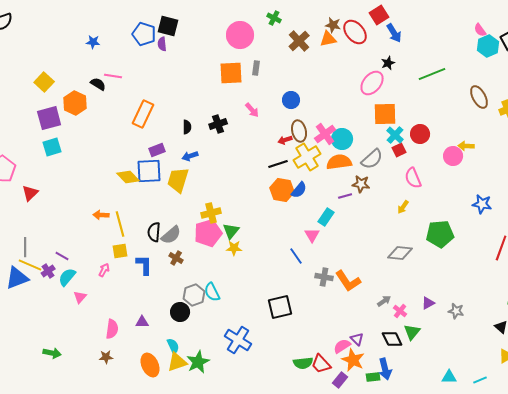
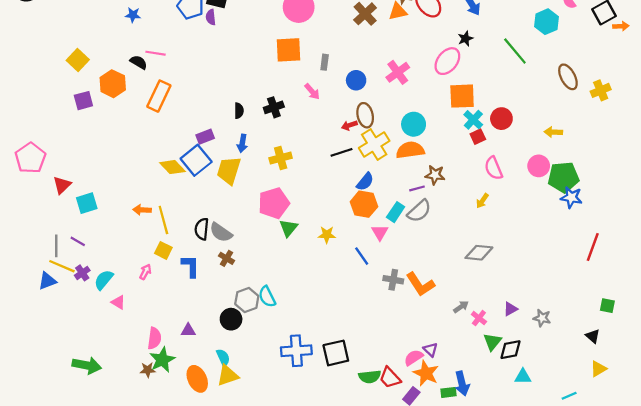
cyan hexagon: (488, 46) -> (547, 22), moved
gray rectangle: (256, 68) -> (325, 62), moved
green line: (432, 74) -> (515, 51), turned 72
orange rectangle: (143, 114) -> (159, 96), moved
purple square: (49, 118) -> (83, 101), size x0.7
pink cross: (325, 134) -> (398, 72), moved
cyan square: (52, 147) -> (87, 203), moved
blue arrow: (190, 156) -> (242, 143), turned -63
pink circle: (453, 156) -> (539, 166), moved
gray semicircle: (372, 159) -> (419, 211), moved
blue square: (149, 171) -> (196, 160), turned -36
orange hexagon: (282, 190) -> (364, 204), moved
yellow cross: (211, 213) -> (281, 158), moved
pink pentagon: (208, 233) -> (274, 203), moved
green pentagon: (440, 234) -> (563, 177), moved
gray semicircle: (171, 235) -> (221, 232), turned 75
yellow star: (234, 248) -> (327, 235), moved
yellow square: (120, 251) -> (163, 250), turned 35
purple line: (62, 256) -> (78, 241), moved
blue triangle: (17, 278) -> (47, 281), size x0.7
pink triangle: (80, 297) -> (118, 302), turned -40
black square: (280, 307) -> (336, 353), moved
black diamond: (392, 339) -> (510, 350), moved, turned -75
blue cross: (238, 340) -> (296, 351), turned -36
green arrow: (52, 353) -> (87, 365), size x1.4
green star: (198, 362) -> (162, 360), moved
cyan triangle: (449, 377) -> (523, 377), moved

